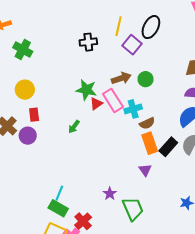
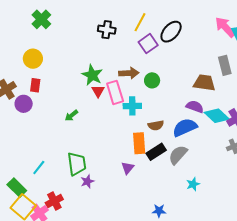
red triangle: (96, 104) -> (98, 91), turned -40
brown semicircle: (147, 123) -> (156, 125), moved
green arrow: (74, 127) -> (71, 116), moved
green rectangle: (58, 208) -> (17, 188), moved
green trapezoid: (133, 209) -> (77, 164), moved

